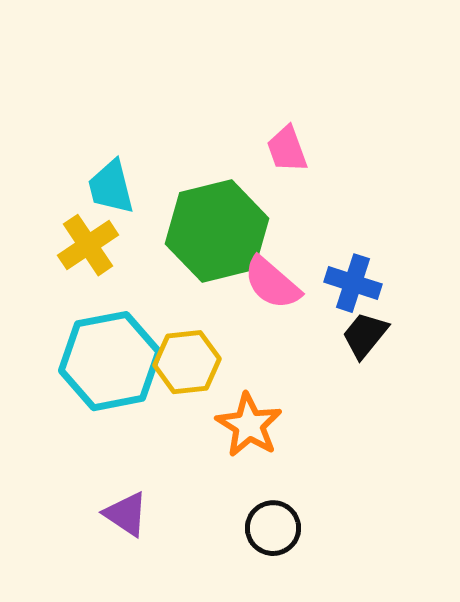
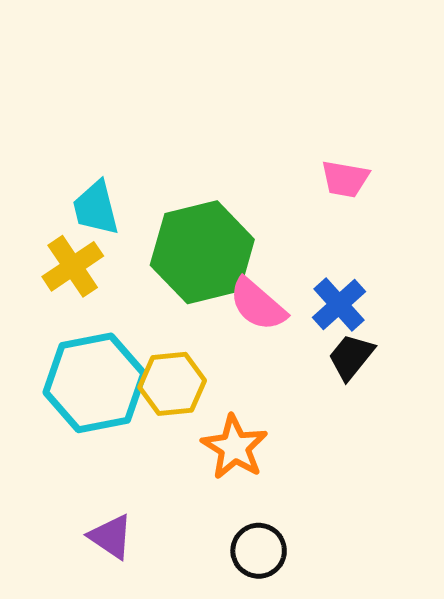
pink trapezoid: (287, 149) -> (345, 179), moved, turned -60
blue cross: (353, 283) -> (339, 305), turned 30

